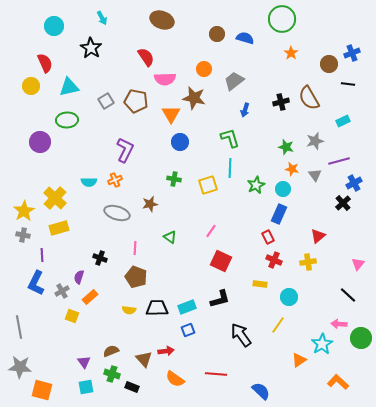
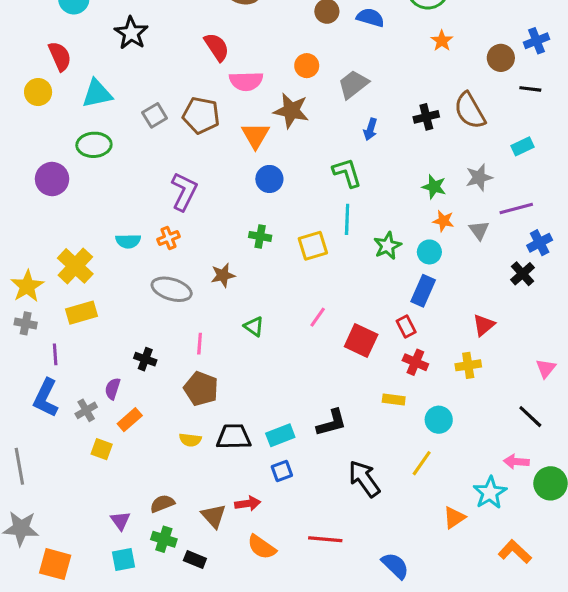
red square: (221, 261) -> (361, 340), moved

